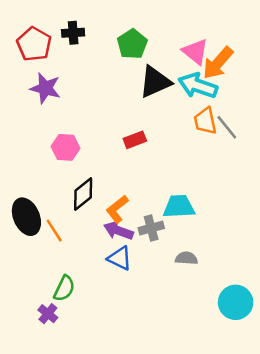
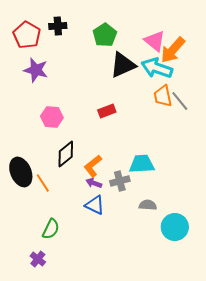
purple arrow: (118, 231) -> (94, 183), size x0.7
cyan circle: (236, 302) -> (175, 227), moved
purple cross: (48, 314) -> (38, 259), moved

